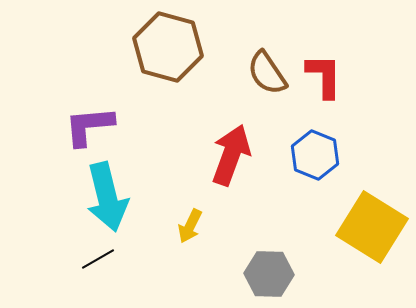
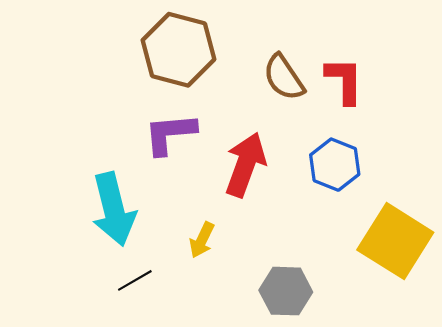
purple L-shape: (89, 126) -> (170, 134), moved
black line: (98, 259) -> (135, 280), moved

